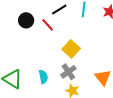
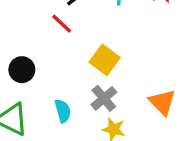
black circle: (26, 20) -> (22, 70), moved

